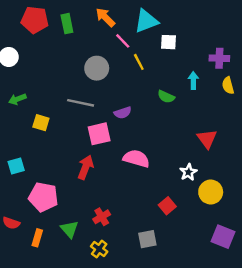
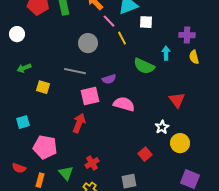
green semicircle: (166, 97) -> (144, 66), size x1.5
pink semicircle: (136, 159) -> (124, 104), moved

